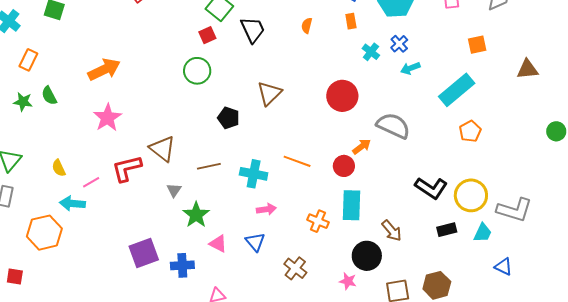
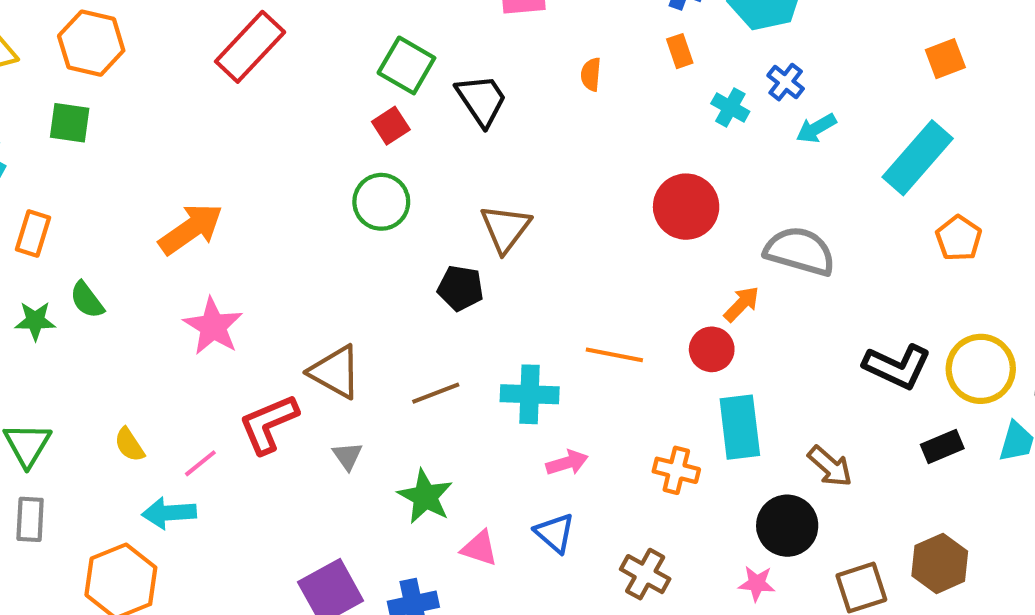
brown triangle: (269, 93) -> (505, 228), moved
gray triangle: (174, 190) -> (347, 456), moved

